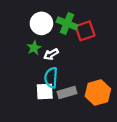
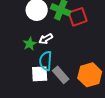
green star: (34, 48) -> (30, 44), moved
gray rectangle: (67, 93) -> (61, 75), turned 66

